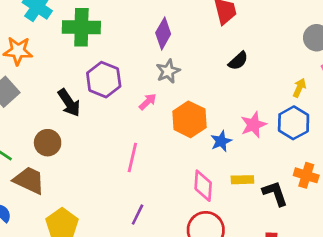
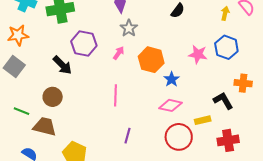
yellow arrow: (299, 88) -> (225, 13), moved
pink star: (253, 125) -> (198, 54), turned -30
blue star: (221, 141) -> (172, 79), moved
yellow rectangle: (242, 180) -> (203, 120), moved
pink diamond: (203, 186) -> (170, 105), turned -70

